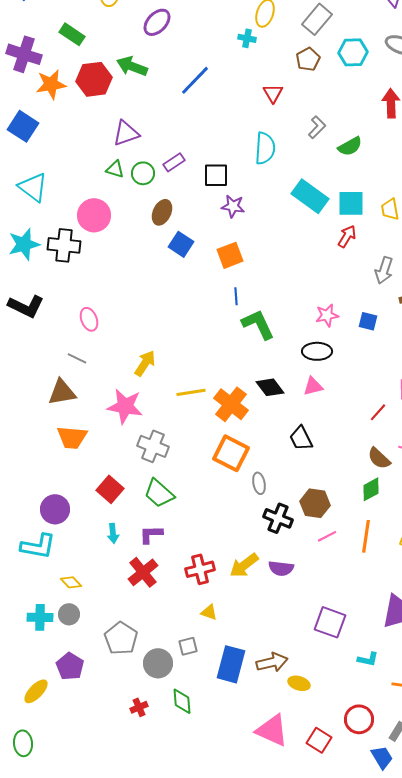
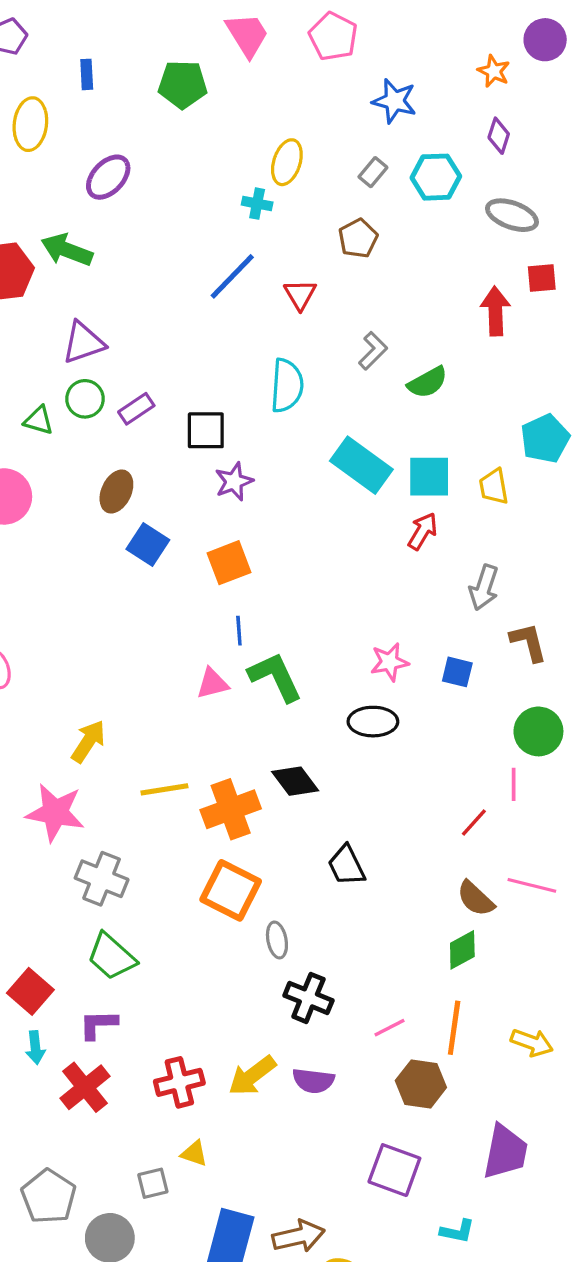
gray rectangle: (317, 19) -> (373, 172), size x0.6
cyan hexagon: (353, 52) -> (436, 177), moved
blue line: (195, 80) -> (232, 276), moved
purple triangle: (126, 133) -> (83, 343), moved
green circle: (143, 173) -> (85, 399), moved
purple star: (233, 206) -> (234, 482), turned -30
pink triangle: (313, 386) -> (212, 683), moved
orange cross: (231, 404) -> (231, 809), turned 32
red square: (110, 489) -> (30, 991), moved
brown hexagon: (315, 503) -> (421, 1084), moved
cyan arrow: (113, 533) -> (35, 1048), moved
gray square: (188, 646) -> (153, 1183), moved

